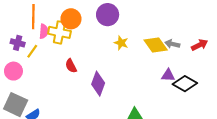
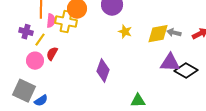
yellow diamond: (156, 45) -> (158, 34), turned -65
red semicircle: (71, 66) -> (52, 54), moved, turned 56
pink circle: (13, 71) -> (35, 61), moved
purple triangle: (168, 75) -> (170, 63), size x1.5

